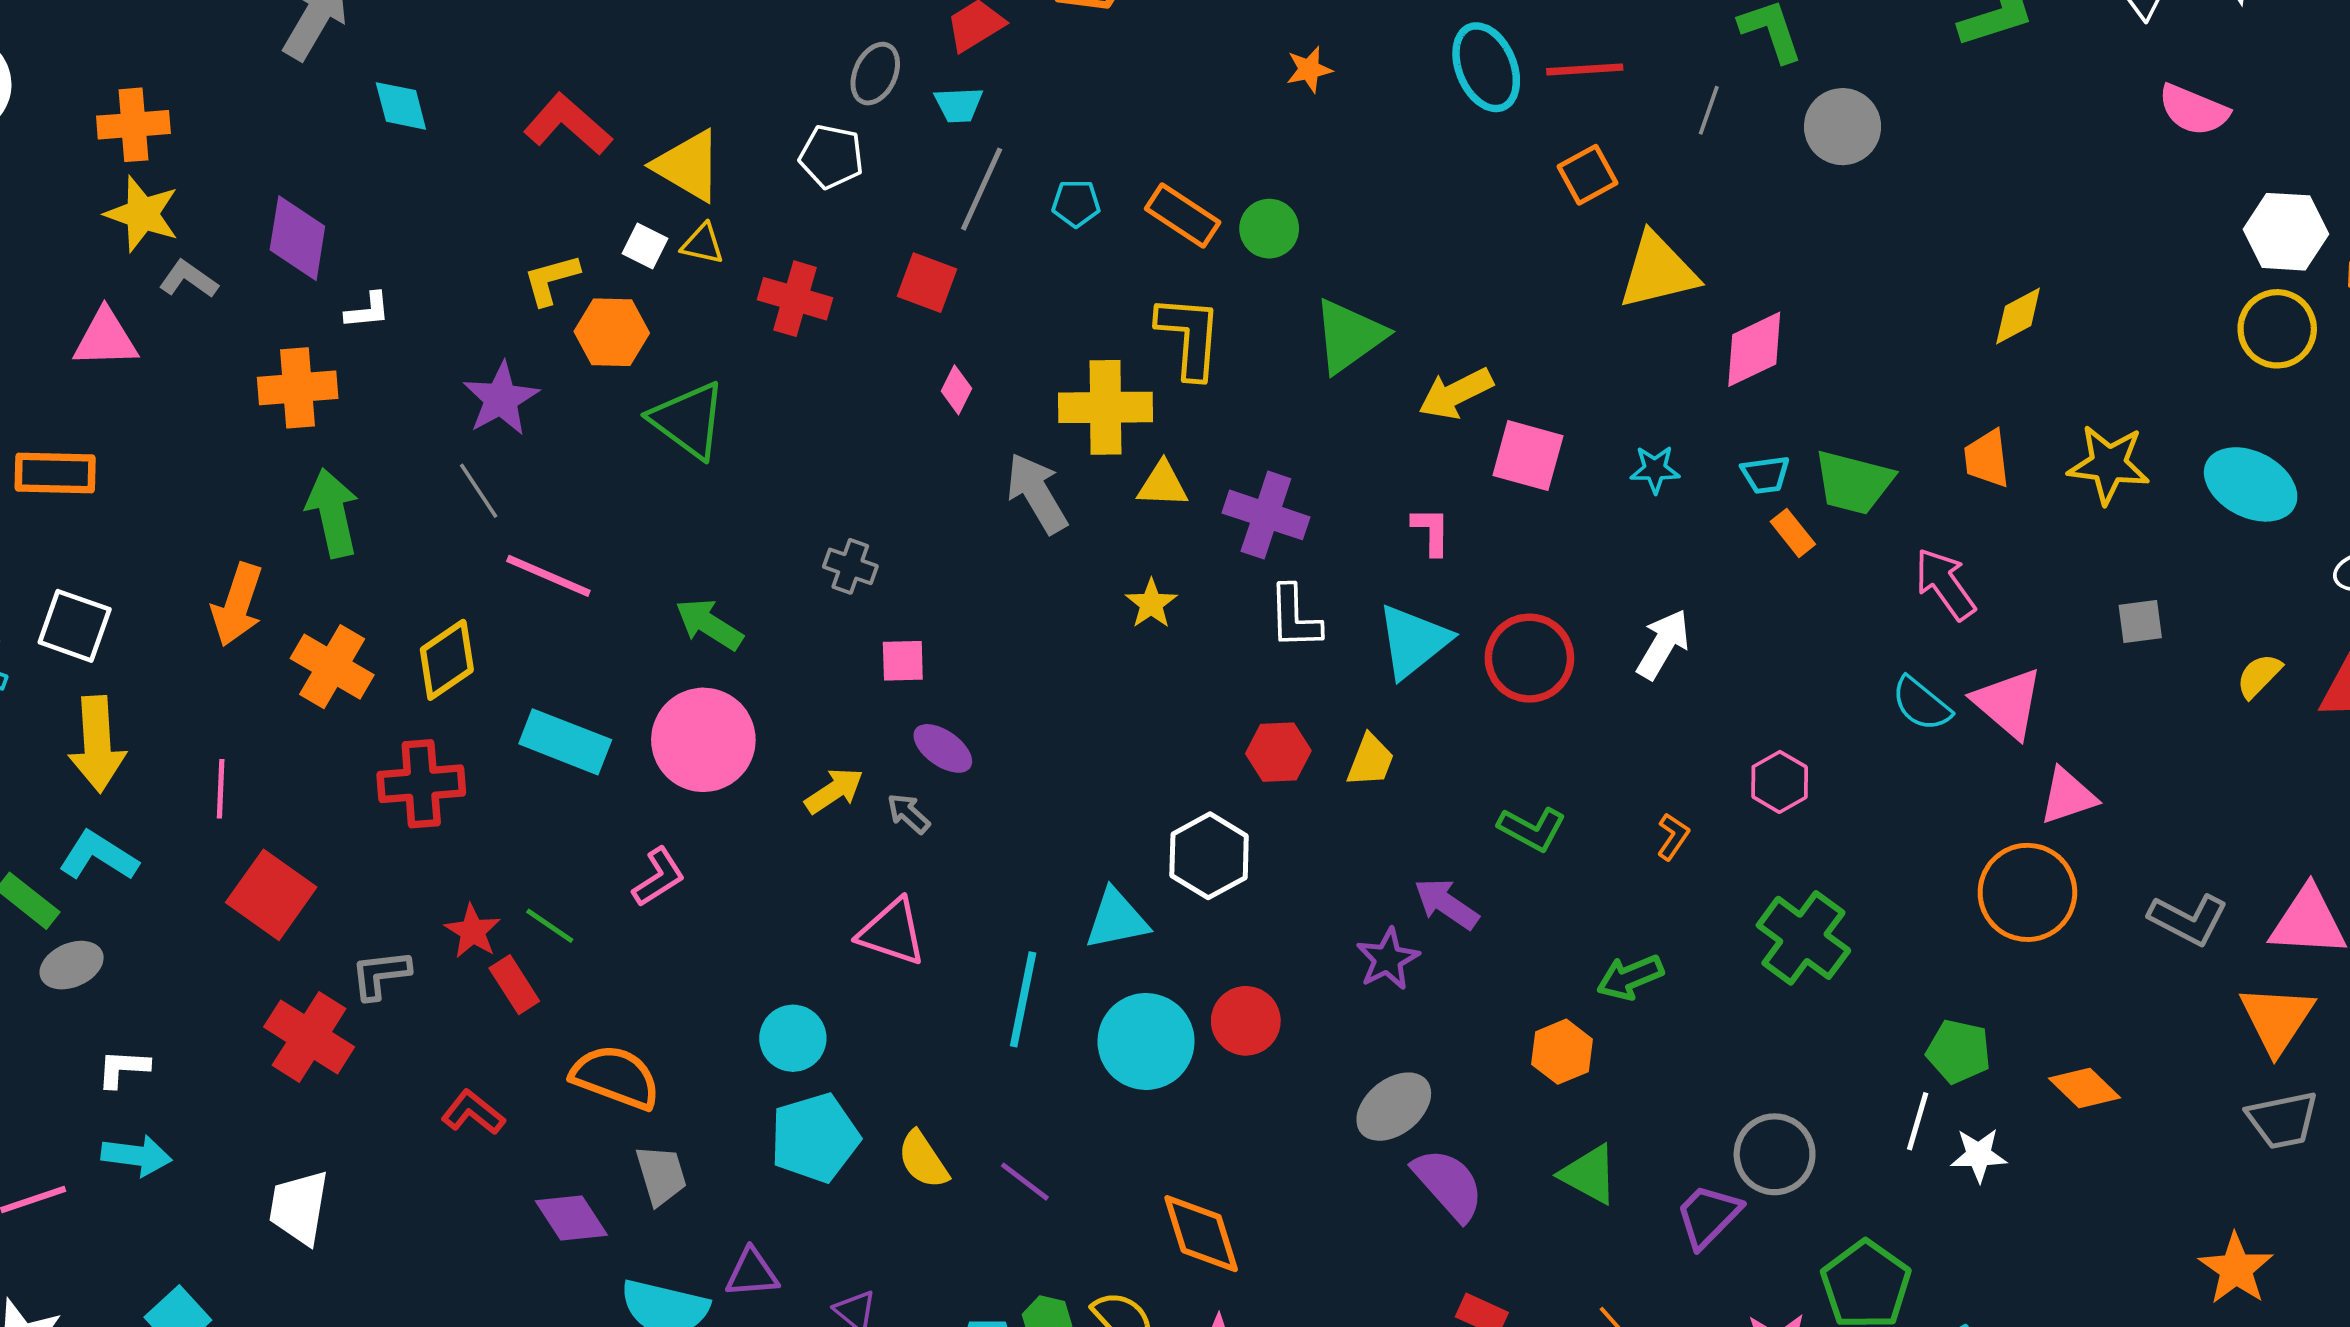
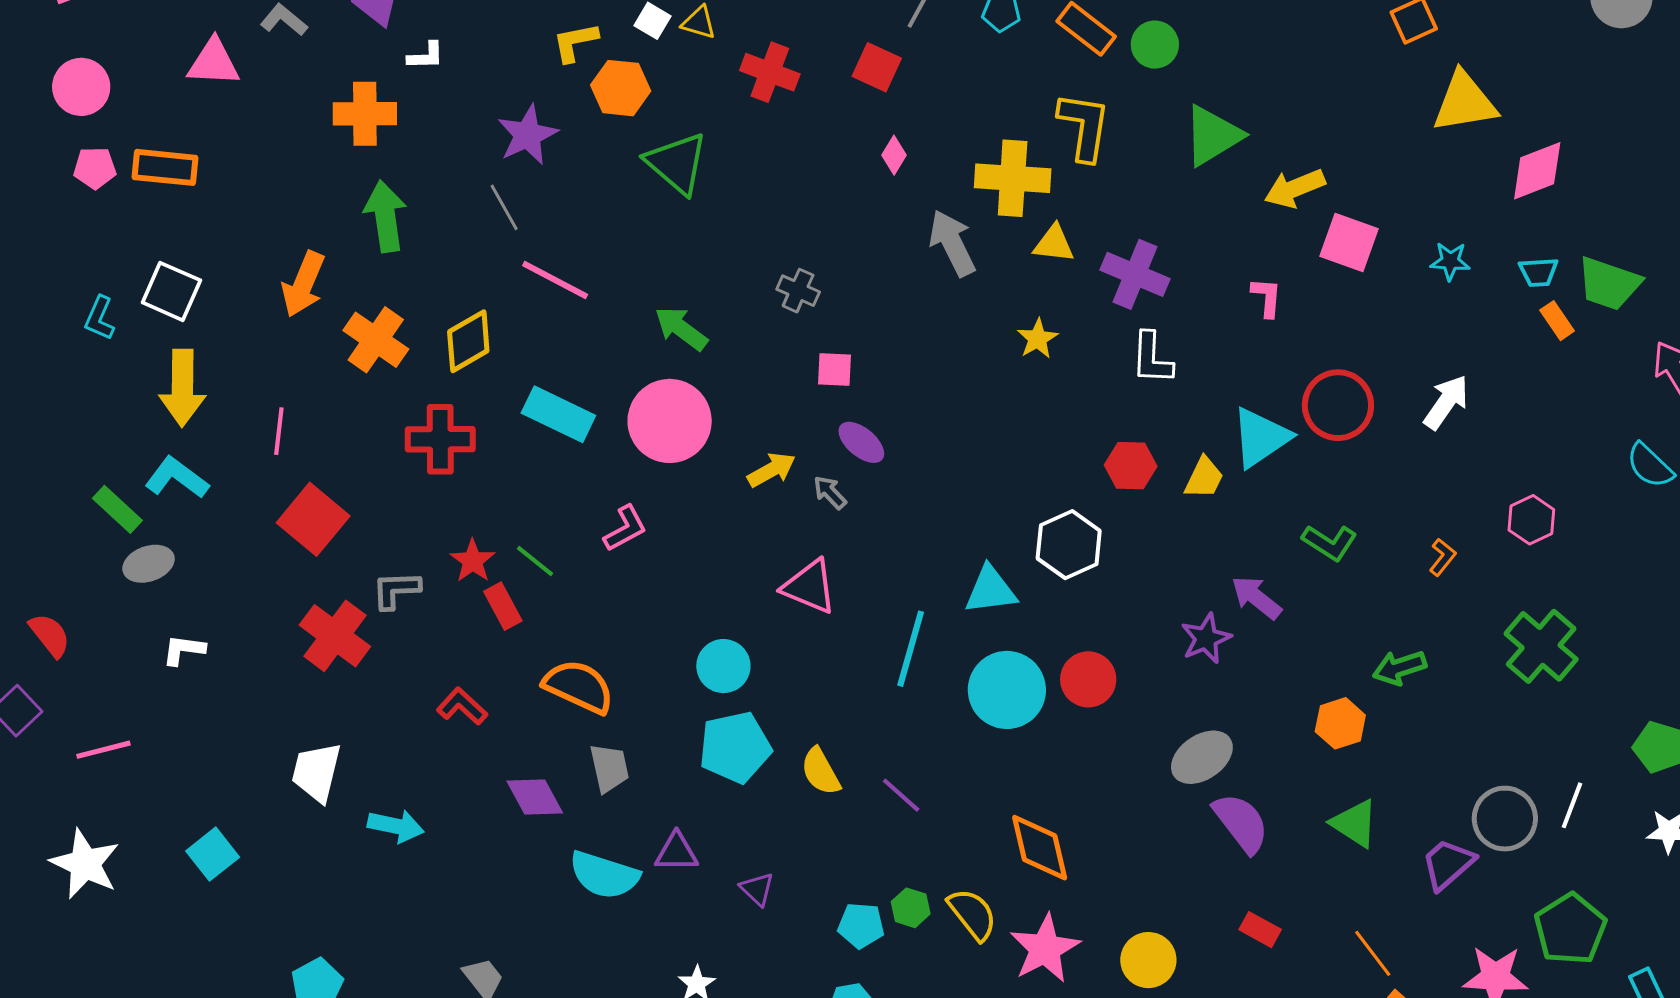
cyan triangle: (1413, 641) -> (1261, 437), moved
white line: (1918, 1121) -> (1572, 805), moved
cyan arrow: (137, 1156) -> (396, 826), moved

